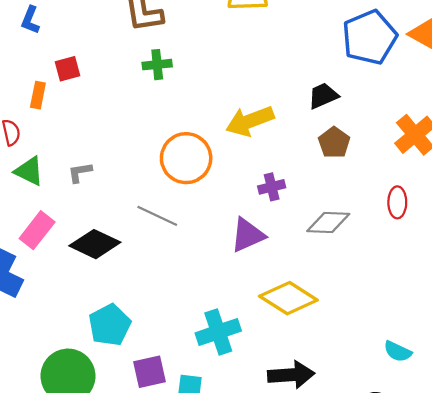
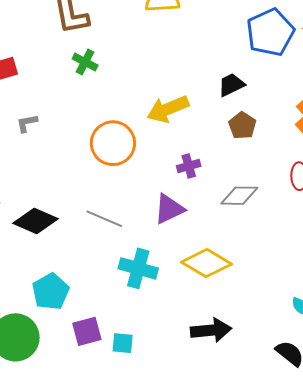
green cross: (157, 65) -> (85, 62), turned 35
gray L-shape: (80, 172) -> (27, 123), moved
gray line: (157, 216) -> (104, 219), moved
cyan cross: (218, 332) -> (138, 268), moved, turned 36

